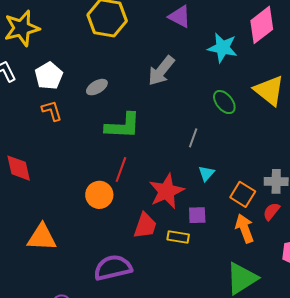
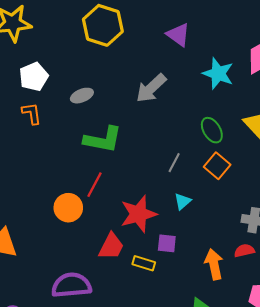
orange square: (243, 194) -> (217, 166), moved
red semicircle: (271, 211) -> (244, 251), turned 30

